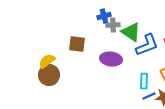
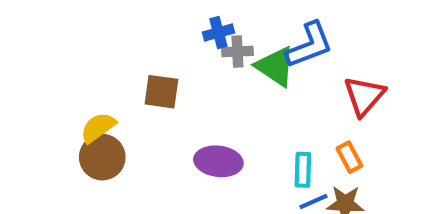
blue L-shape: (147, 45) -> (309, 45), moved
purple ellipse: (111, 59) -> (218, 161), moved

